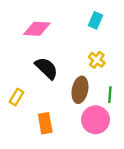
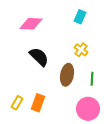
yellow rectangle: (17, 97) -> (17, 103), moved
pink circle: (96, 120) -> (88, 109), moved
orange rectangle: (45, 123) -> (38, 103), turned 30

